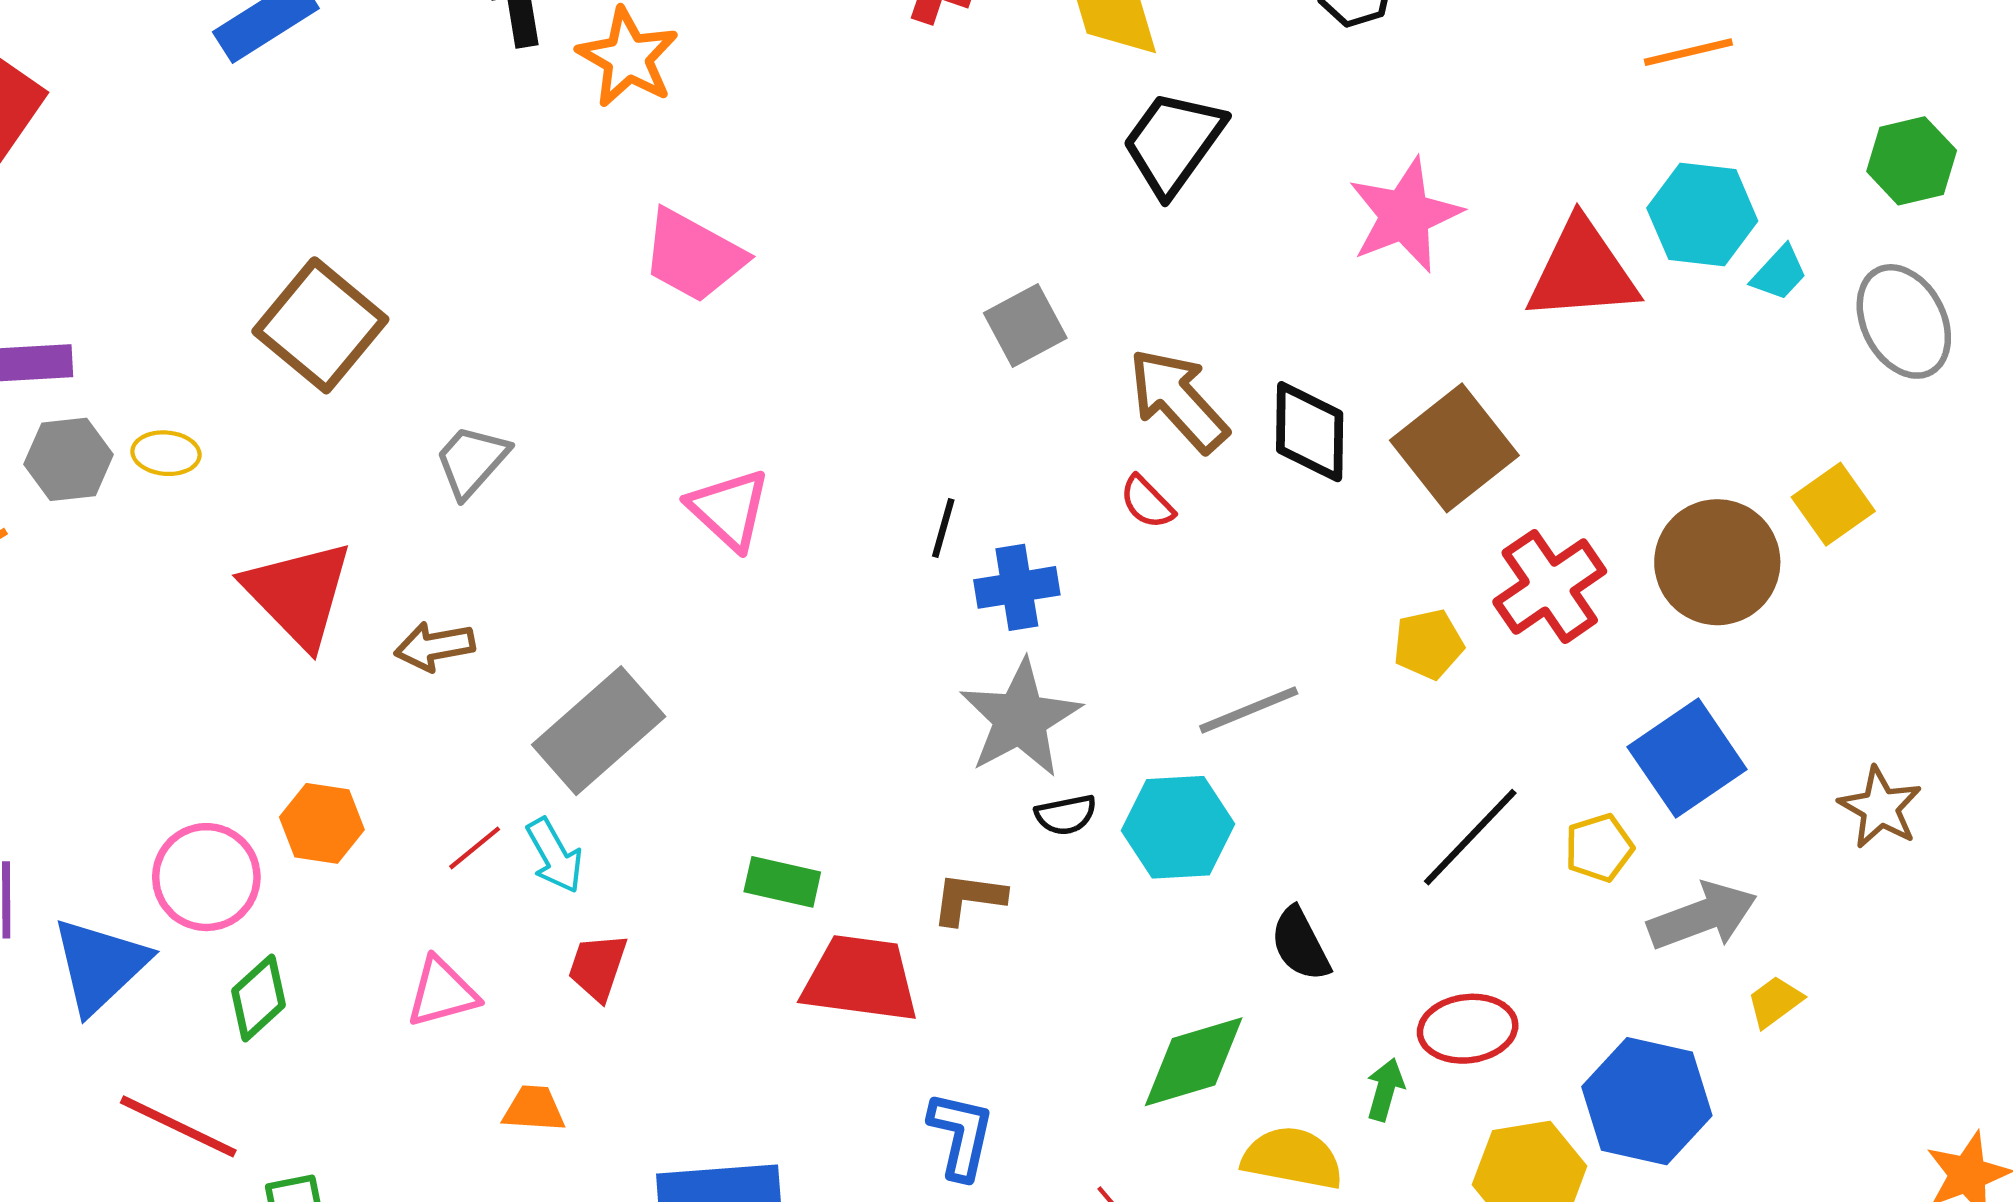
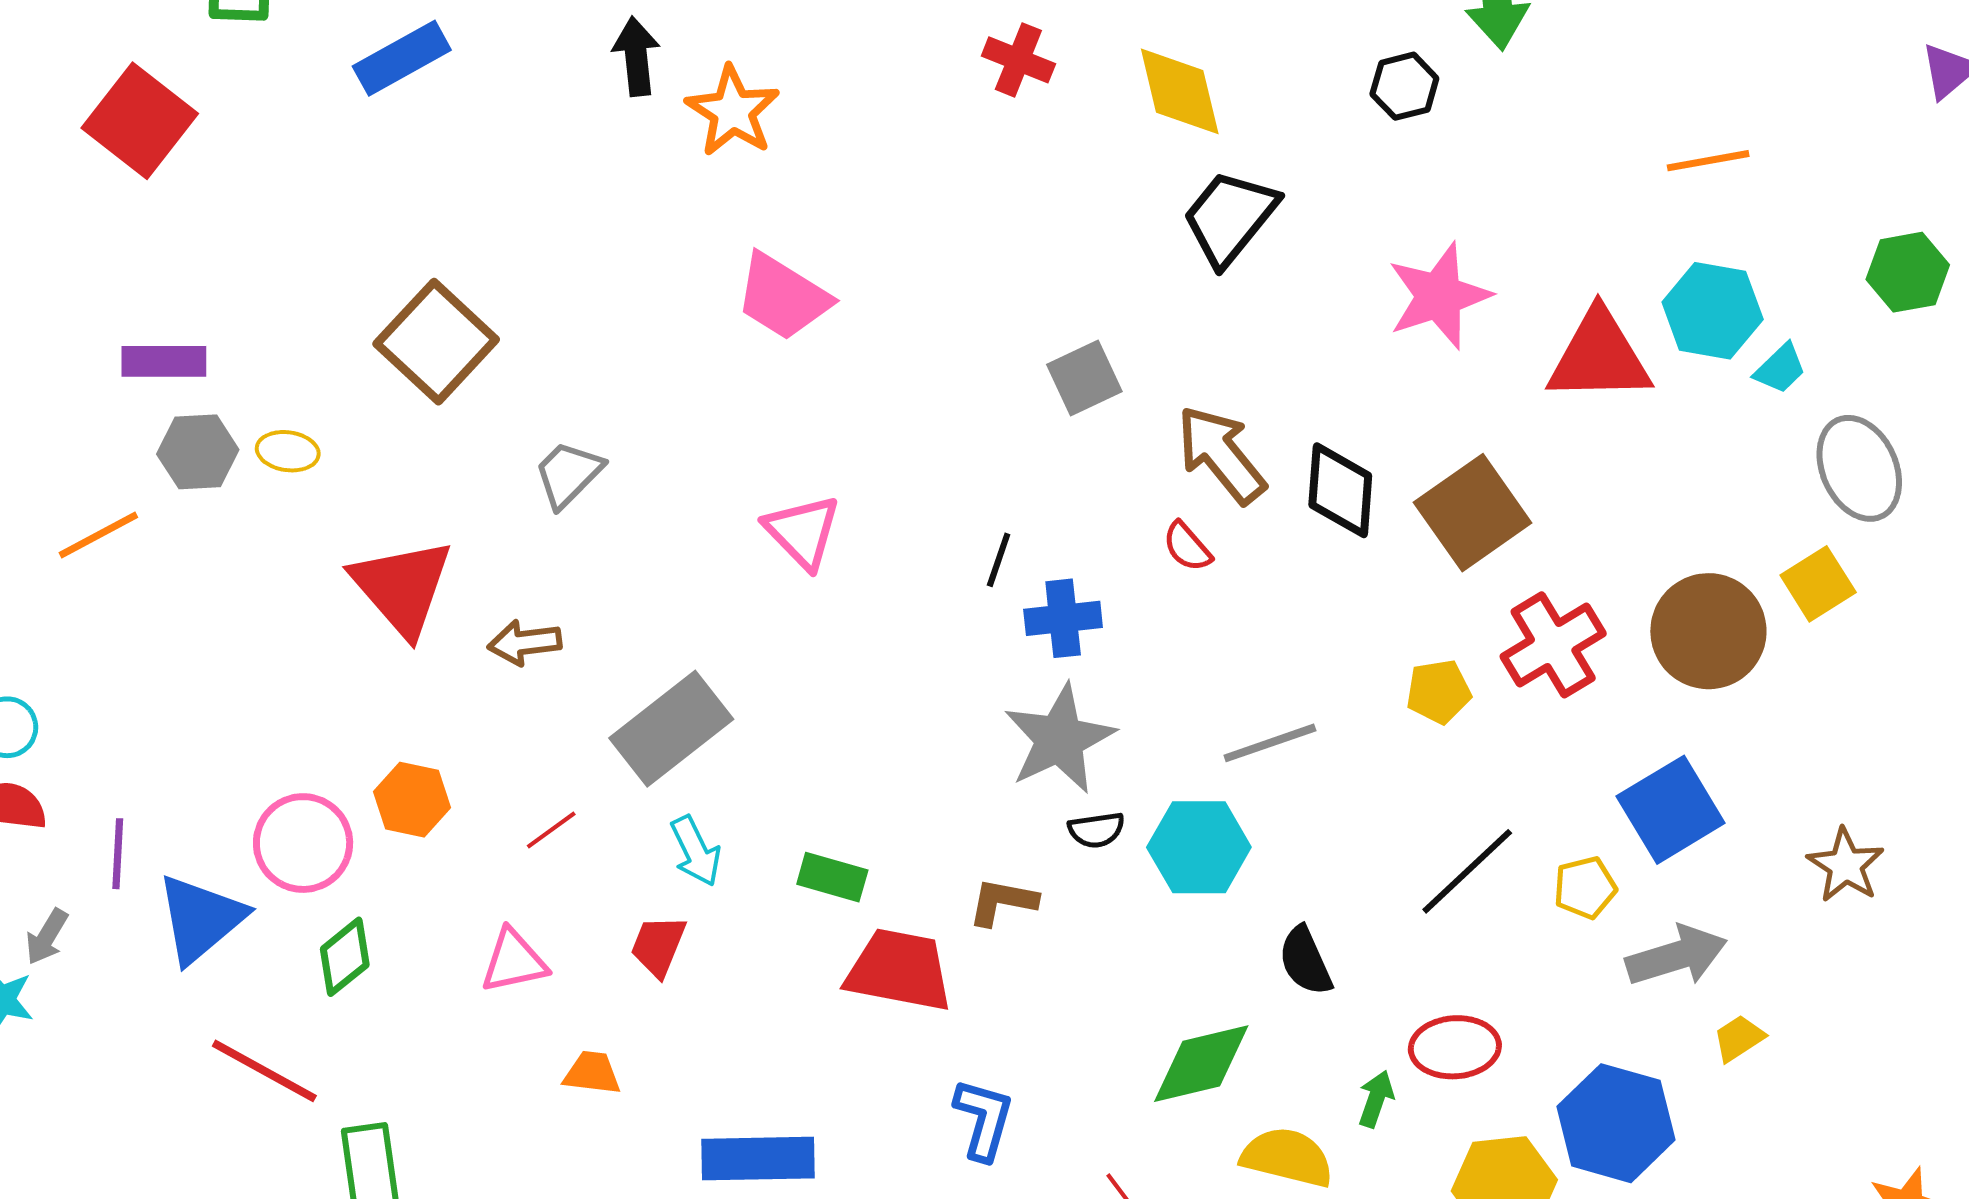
gray ellipse: (1904, 321) -> (1859, 468), moved
cyan arrow: (555, 856) -> (696, 851), moved

